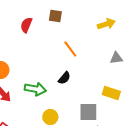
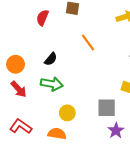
black semicircle: (64, 78) -> (51, 59), moved

